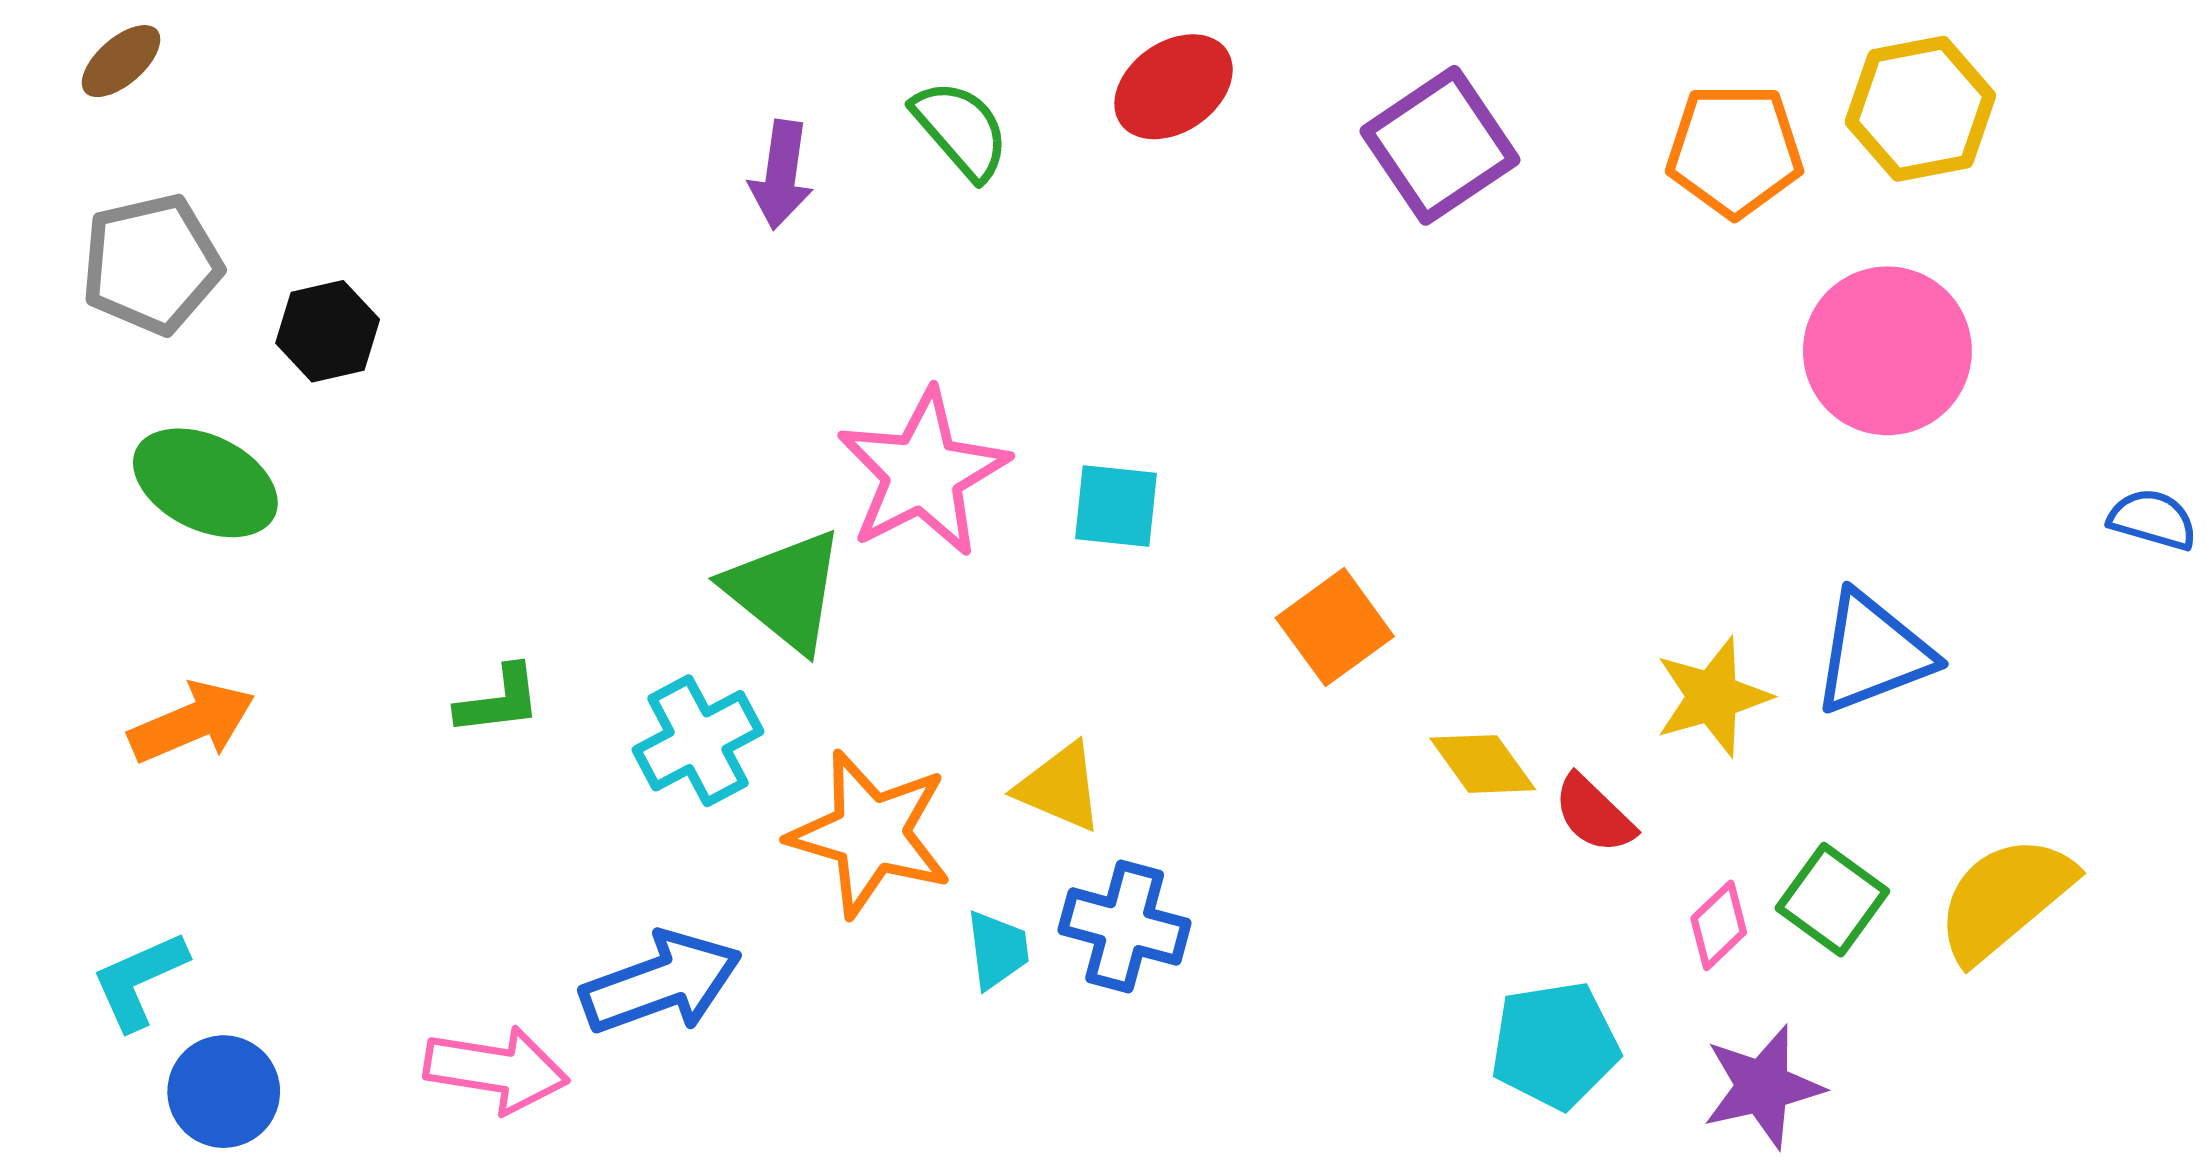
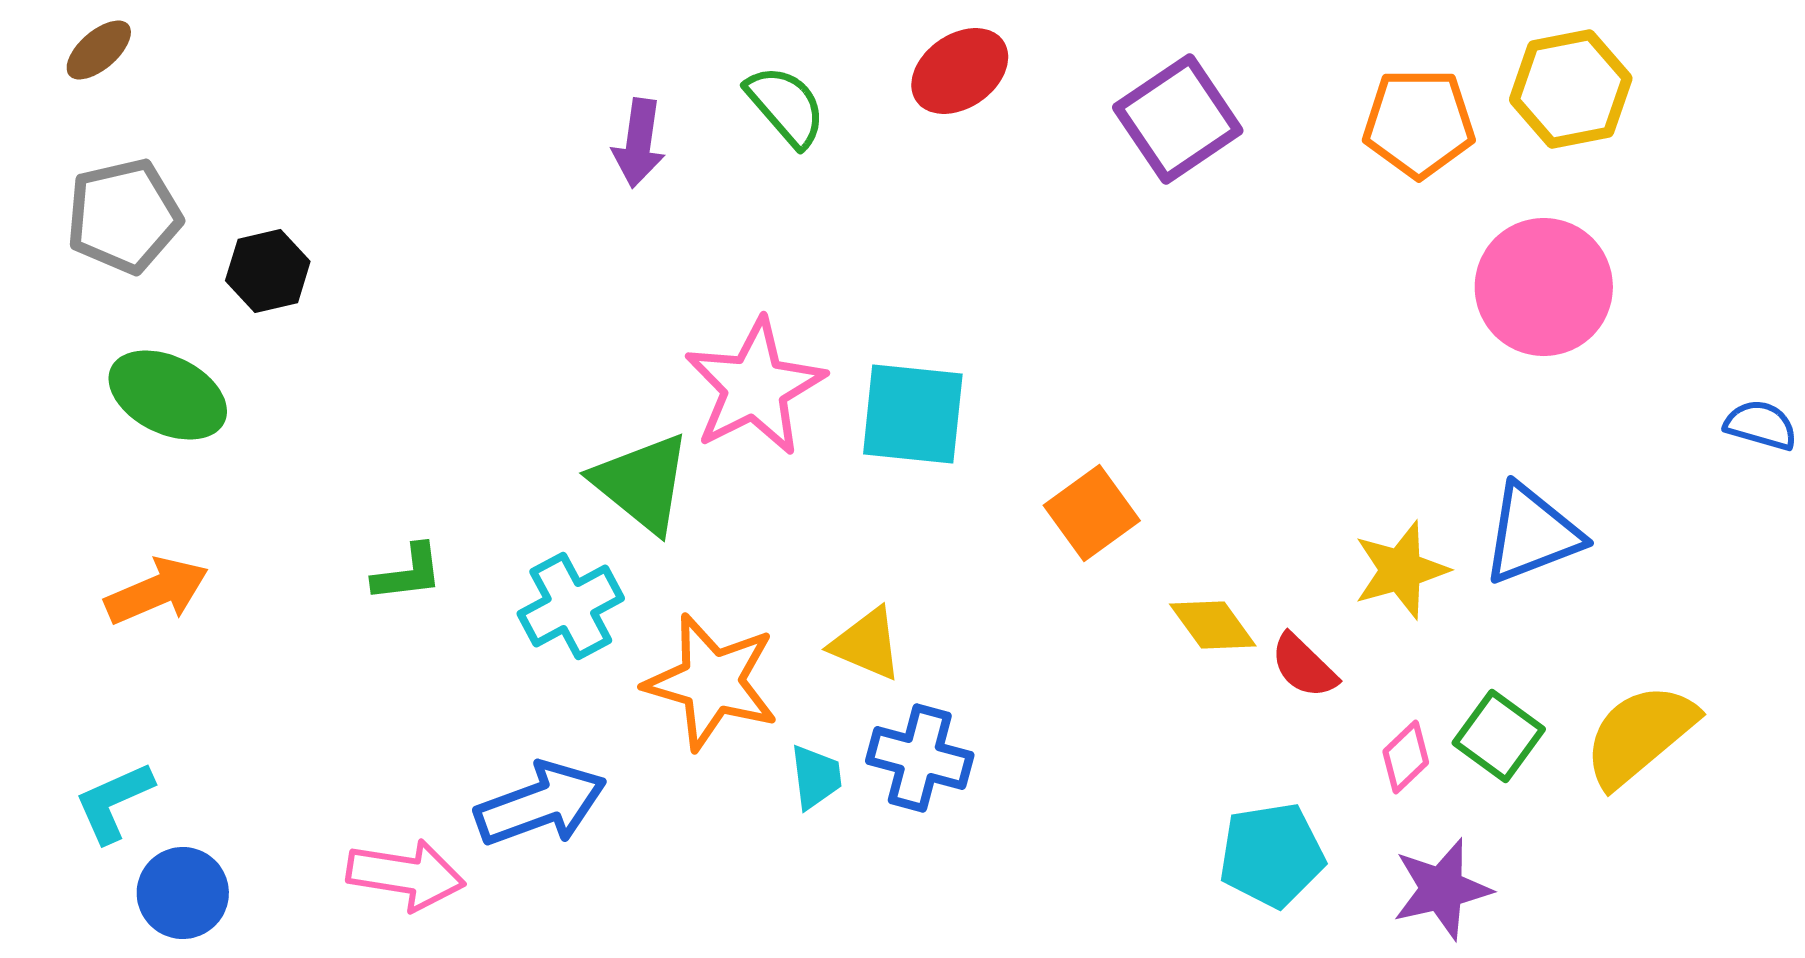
cyan square: (1116, 506) -> (913, 414), size x1.5

